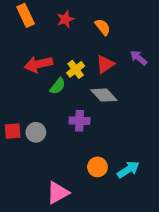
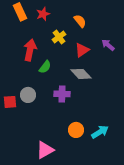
red star: (65, 19) -> (43, 14), moved
red arrow: (38, 64) -> (30, 50), turned 115
yellow cross: (76, 69) -> (59, 37), moved
gray circle: (36, 132) -> (28, 95), moved

